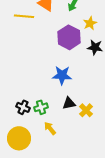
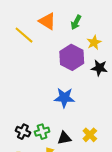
yellow line: (24, 16) -> (24, 35), turned 36
black triangle: (69, 103) -> (64, 138), moved

